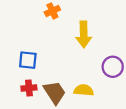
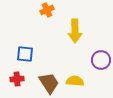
red cross: (29, 88) -> (17, 79), moved

